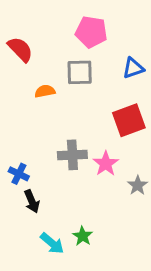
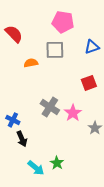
red square: (129, 120) -> (89, 83), size x0.7
gray cross: (72, 155) -> (50, 107), turned 36

